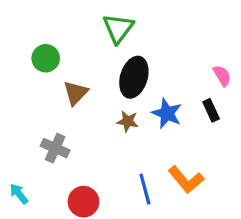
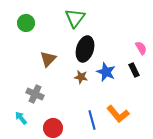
green circle: (46, 58) -> (26, 23), moved
cyan arrow: (19, 194) -> (21, 118), moved

